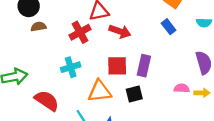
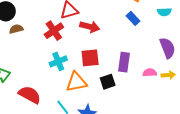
purple rectangle: (144, 66) -> (124, 62), moved
cyan cross: (71, 67) -> (58, 61), moved

